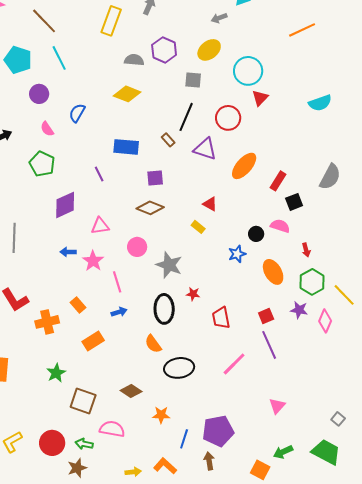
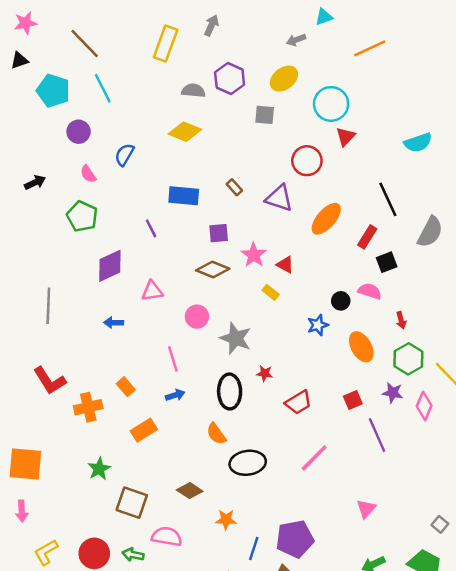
orange line: (302, 30) -> (370, 48), moved
black line: (186, 117) -> (388, 199), moved, turned -48
pink star: (93, 261) -> (254, 255), moved
red trapezoid: (221, 318) -> (298, 402), turned -110
purple line: (269, 345) -> (377, 435), moved

